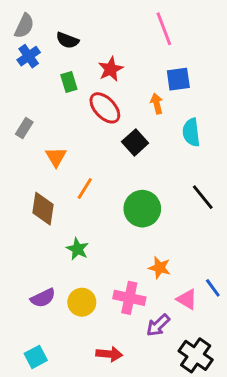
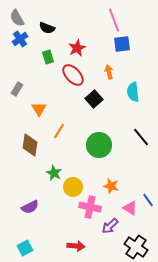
gray semicircle: (24, 26) -> (17, 18), turned 126
blue square: (178, 79) -> (122, 44), moved
yellow circle: (82, 302) -> (73, 187), moved

